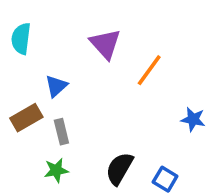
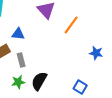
blue triangle: (56, 86) -> (18, 34), turned 48
black semicircle: (119, 169) -> (39, 81), moved

